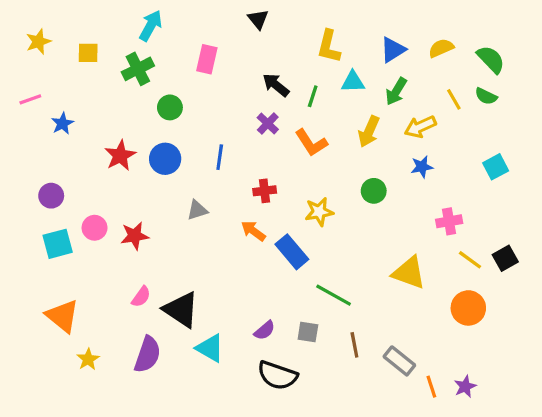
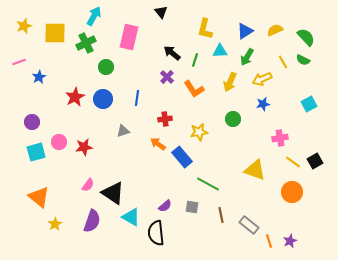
yellow square: (88, 53) -> (55, 33), size x1.6
pink rectangle: (207, 59) -> (129, 37), size x1.4
black semicircle: (277, 375) -> (156, 233), moved, turned 65

